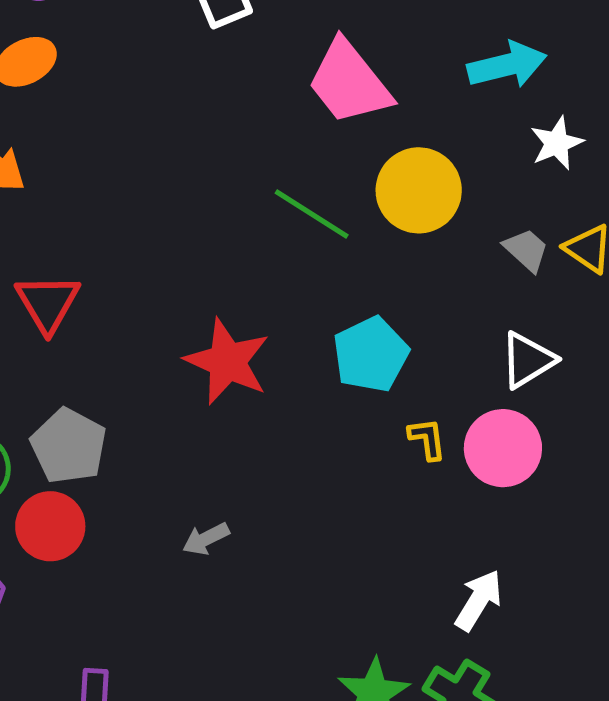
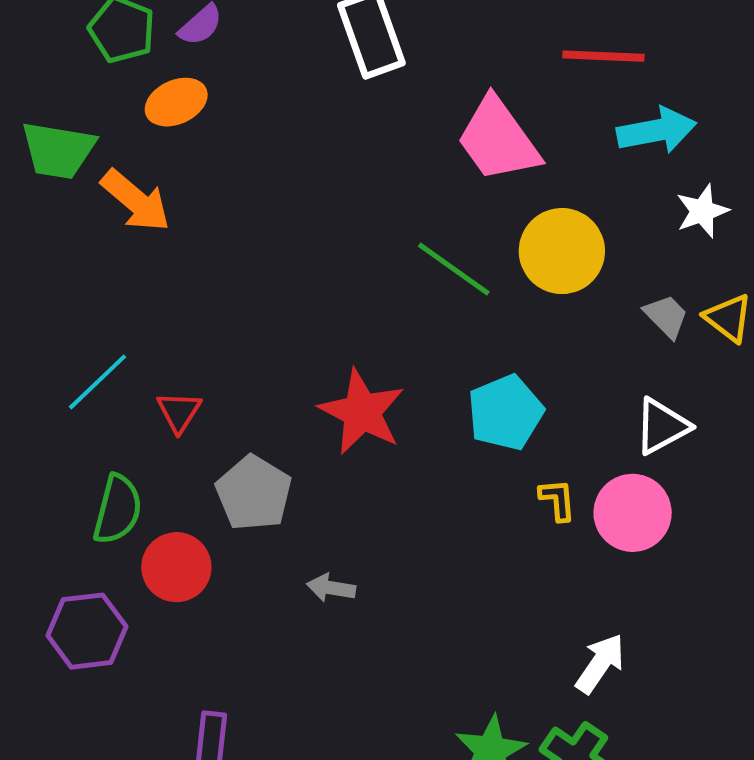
red triangle: (48, 303) -> (179, 412), moved, size x0.7
gray pentagon: (69, 446) -> (254, 493), moved
gray arrow: (206, 539) -> (331, 588), turned 33

